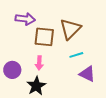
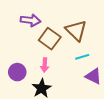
brown triangle: (70, 29) -> (76, 30), turned -30
brown square: (44, 37) -> (50, 39), turned 30

